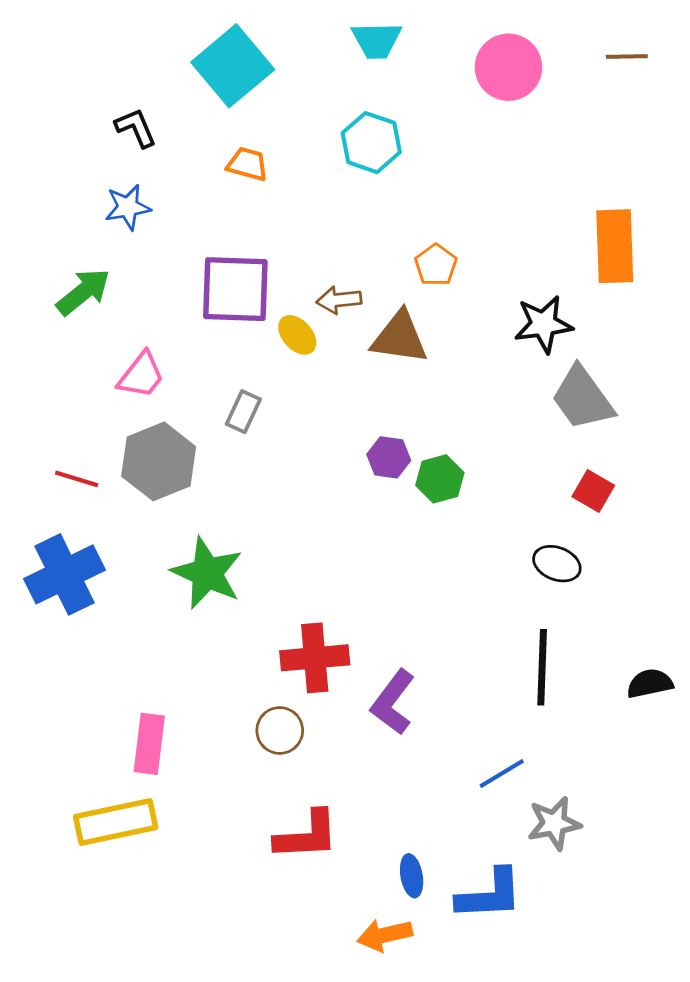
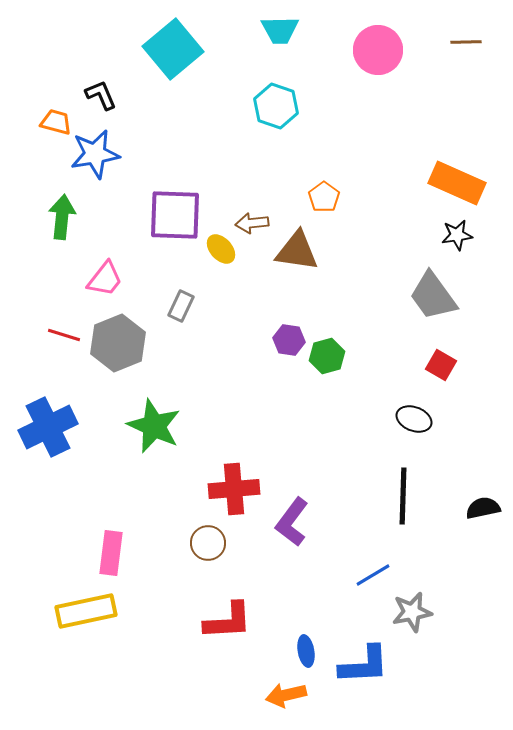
orange trapezoid: (247, 164) -> (56, 122), moved
blue star: (128, 207) -> (95, 154), size x1.4
orange rectangle: (615, 246) -> (457, 183), turned -64
green arrow: (83, 292) -> (62, 217), turned -45
black star: (543, 324) -> (457, 235), moved, size x0.7
red line: (77, 479) -> (64, 335), moved

